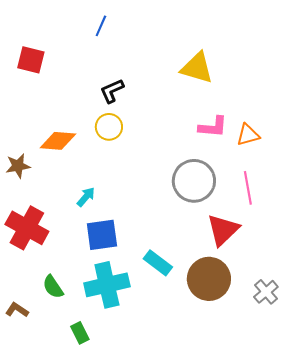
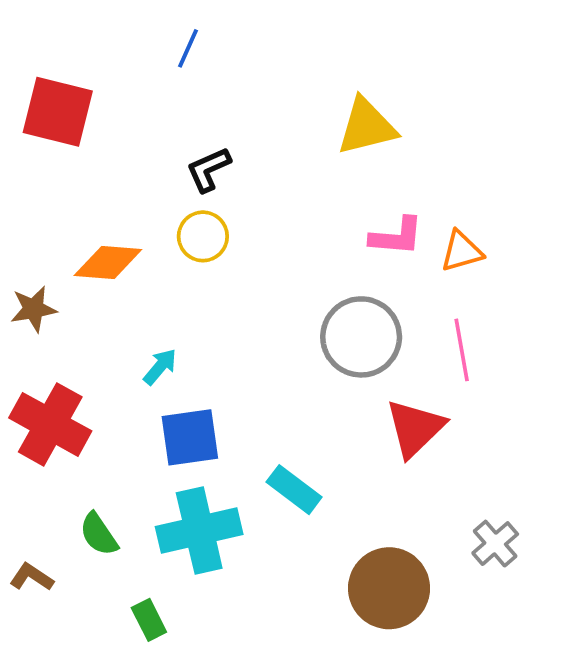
red square: (31, 60) -> (58, 112), size x1.4
yellow triangle: (197, 68) -> (367, 127), turned -30
brown circle: (209, 279) -> (389, 588), moved

